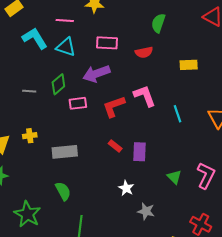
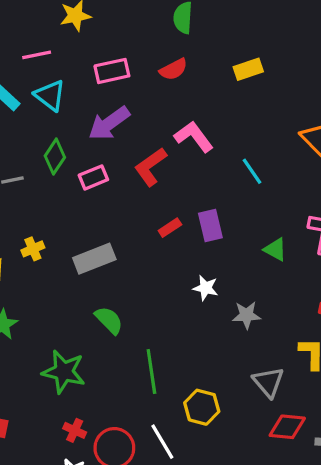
cyan triangle: (66, 47) -> (50, 95), turned 35
cyan line: (177, 114) -> (252, 171), moved
red rectangle: (115, 146) -> (170, 228), turned -56

